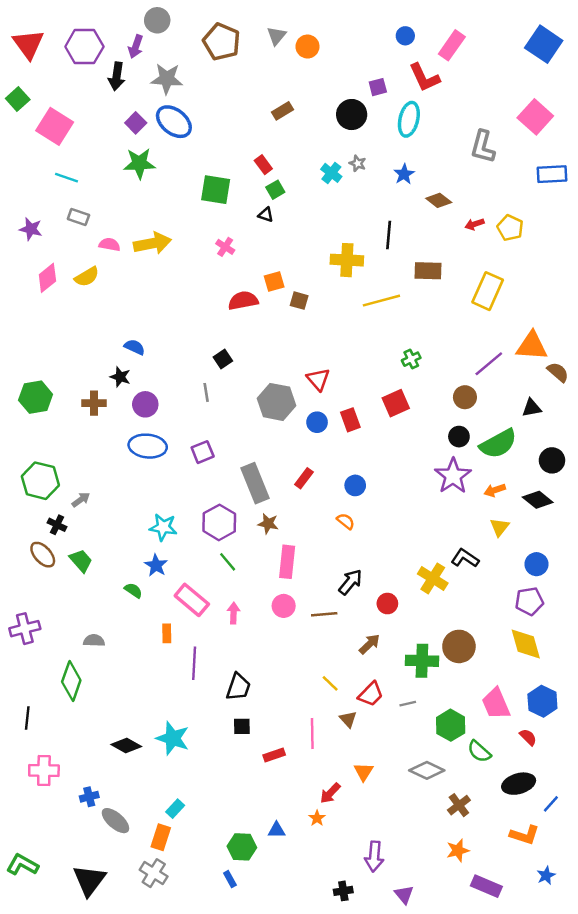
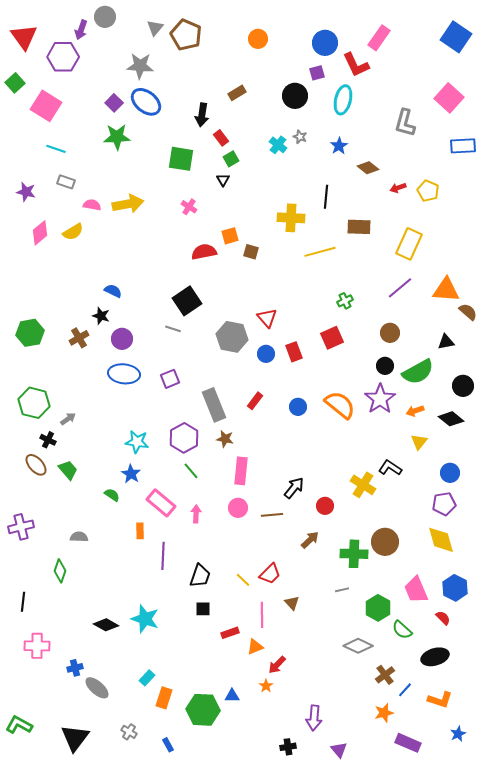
gray circle: (157, 20) -> (105, 17), moved
gray triangle: (276, 36) -> (155, 28), moved
blue circle: (405, 36) -> (325, 43), moved, size x1.6
purple hexagon: (84, 47) -> (63, 57), moved
purple arrow: (136, 47) -> (81, 30), moved
black arrow: (117, 76) -> (202, 115), moved
black triangle: (266, 215) -> (223, 180), turned 40
black square: (223, 359) -> (187, 301), size x1.8
purple line: (489, 364) -> (400, 288), moved
gray line: (206, 392) -> (173, 329), turned -63
brown cross: (94, 403) -> (79, 338), turned -30
orange semicircle: (346, 521) -> (340, 405), moved, size x2.0
green diamond: (71, 681) -> (60, 571), size x0.7
yellow line: (330, 683) -> (243, 580), moved
red trapezoid: (371, 694) -> (270, 574), moved
orange triangle: (364, 772) -> (255, 647), moved, turned 36
blue line: (551, 804) -> (405, 690), moved
orange rectangle: (161, 837) -> (164, 698), moved
green hexagon: (242, 847) -> (203, 710), size x1.4
gray cross: (154, 873) -> (129, 732), size x0.7
blue rectangle: (230, 879) -> (168, 745), moved

